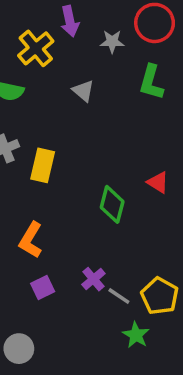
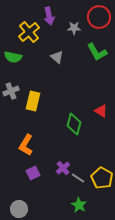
green L-shape: (151, 82) -> (97, 52), turned -45
green star: (136, 335) -> (79, 205), moved

